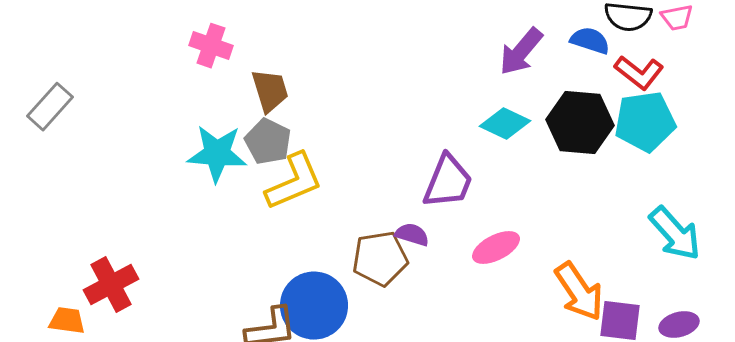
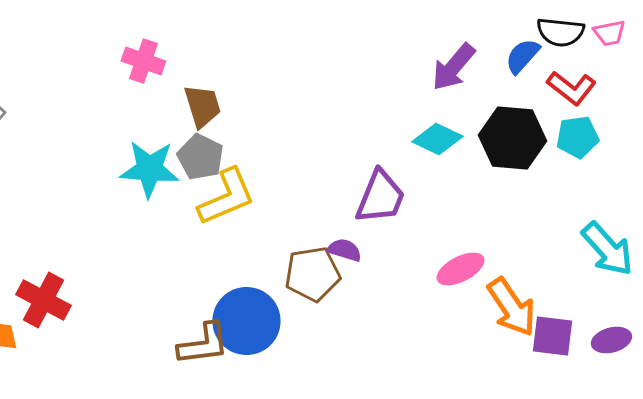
blue semicircle: (590, 41) -> (522, 56), turned -66
cyan pentagon: (645, 122) -> (577, 137), size x0.7
pink ellipse: (496, 248) -> (460, 269), moved
red cross: (111, 285) -> (43, 300), turned -34

